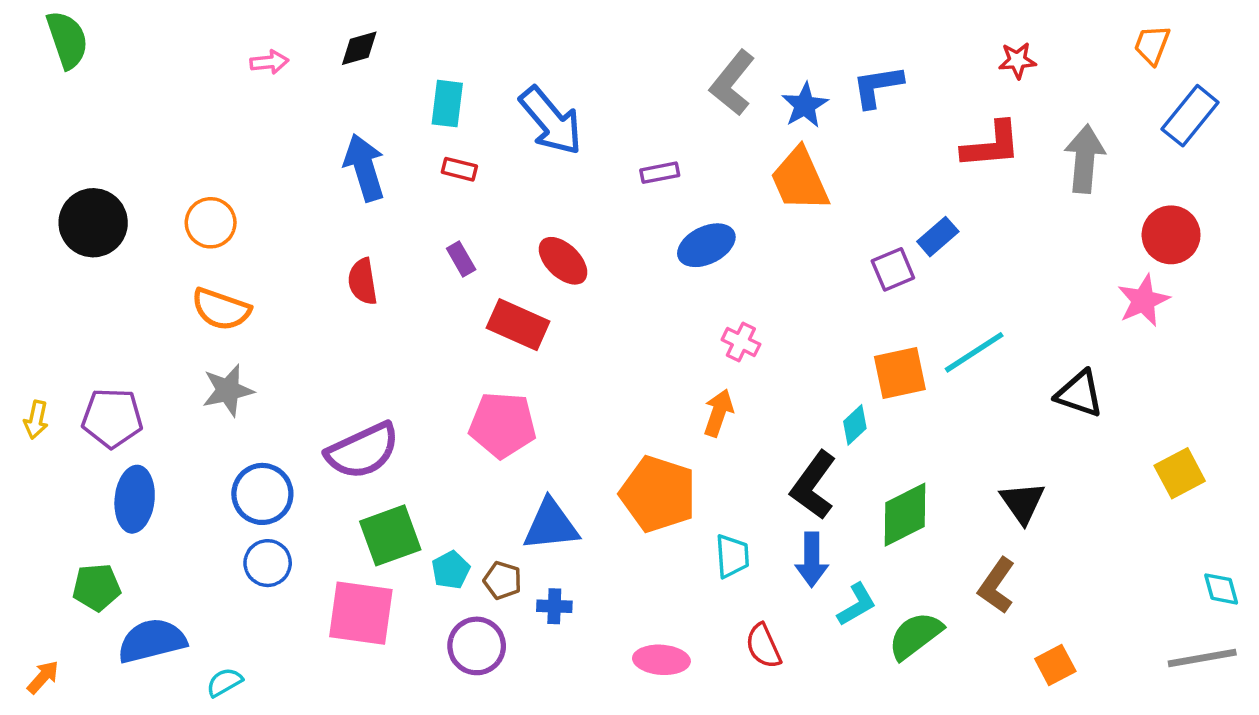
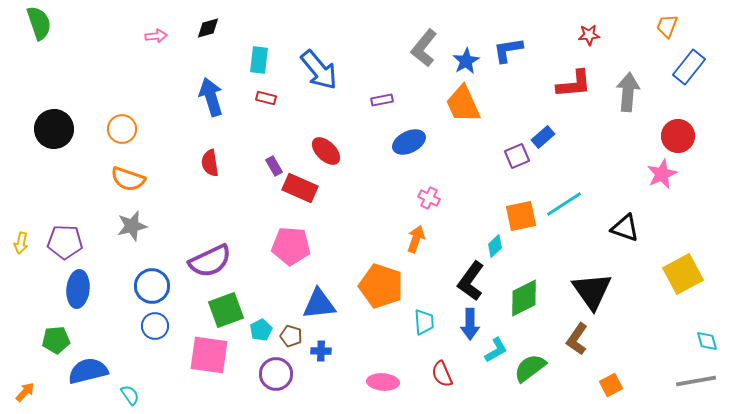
purple rectangle: (461, 259) -> (274, 166), moved
yellow square: (1180, 473) -> (683, 274), size x1.4
black triangle: (1022, 503) -> (592, 291), size x1.5
cyan semicircle: (224, 682) -> (130, 395), turned 85

